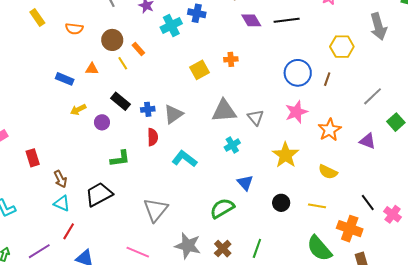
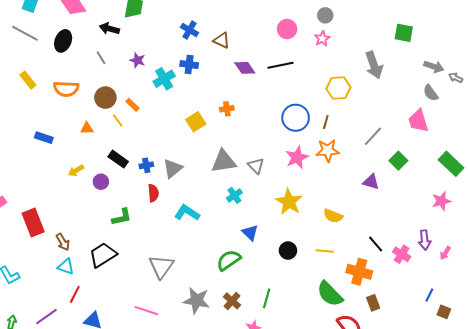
orange semicircle: (74, 29) -> (66, 89), size x1.4
blue rectangle: (65, 79) -> (44, 138), moved
orange star: (330, 130) -> (328, 151), moved, turned 30
red rectangle: (33, 158) -> (33, 223), size x1.5

